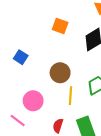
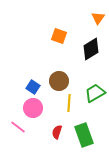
blue square: (21, 57) -> (33, 87), moved

